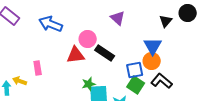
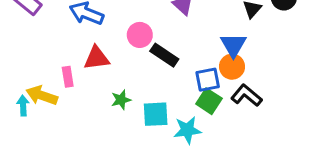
red triangle: (76, 55) -> (97, 58), moved
yellow arrow: (20, 81) -> (42, 95), size x1.5
green star: (89, 84) -> (121, 100), moved

